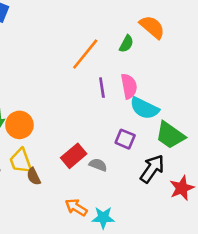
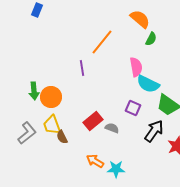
orange semicircle: (152, 27) -> (140, 19), moved
green semicircle: (126, 44) -> (151, 39), moved
purple line: (102, 88) -> (82, 68), moved

